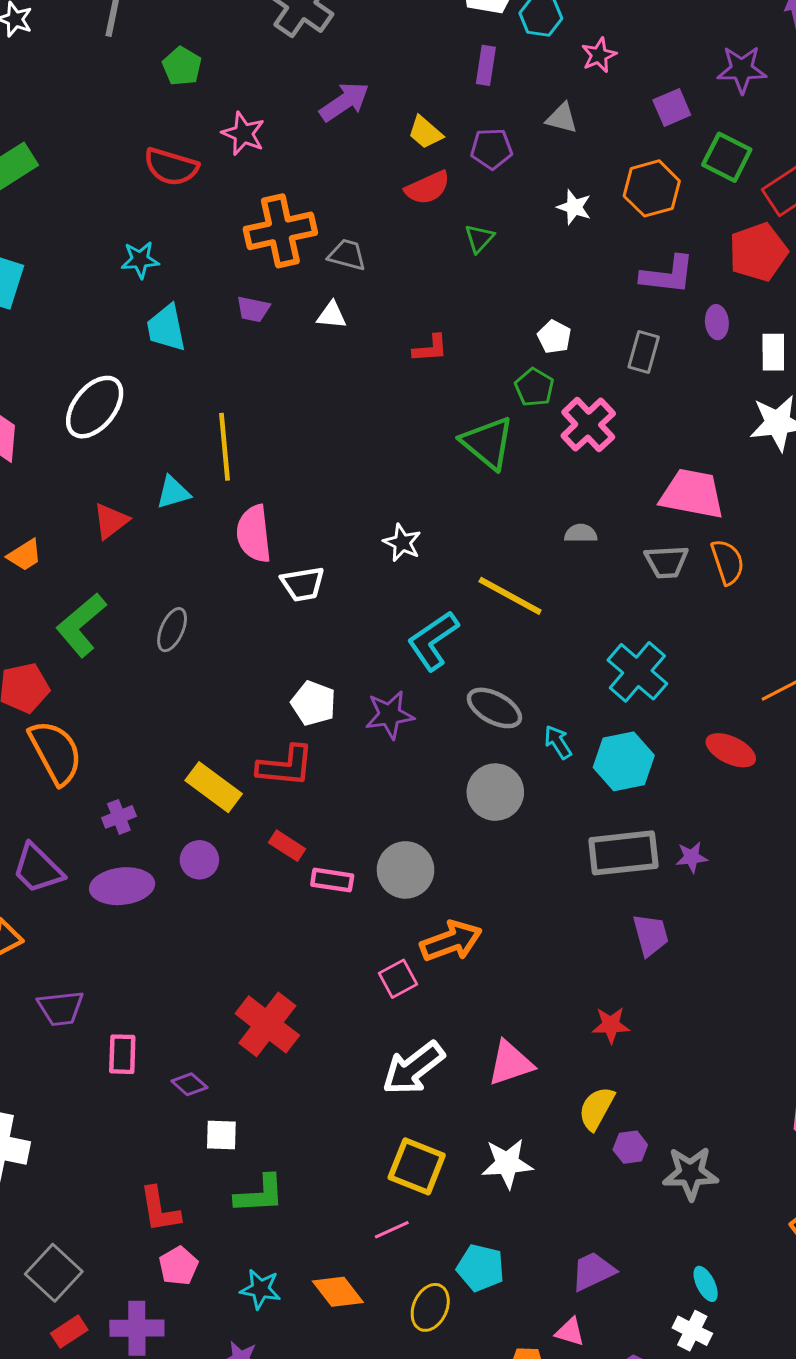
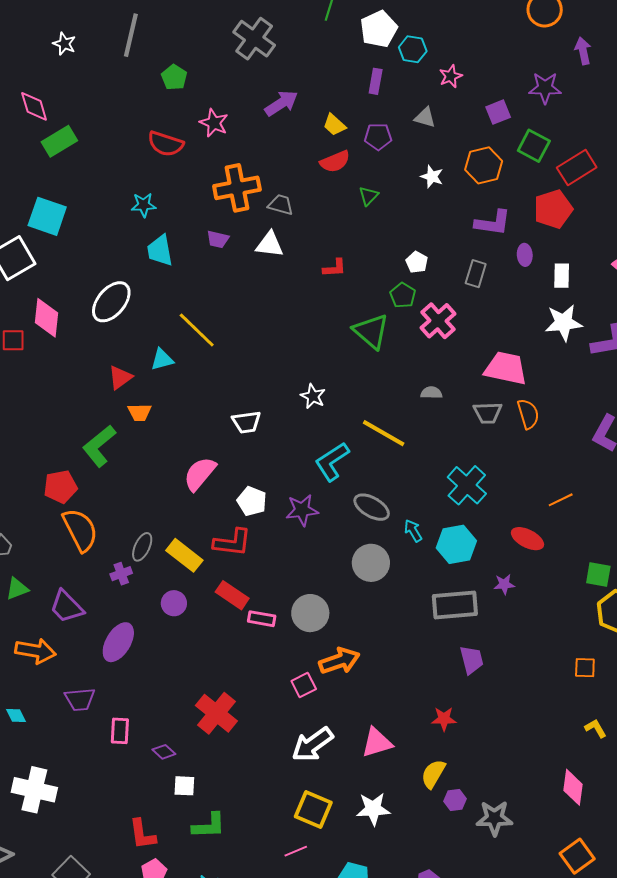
white triangle: (332, 315) -> (270, 244), size x1.4
yellow line: (224, 447) -> (197, 330), turned -42
pink semicircle: (254, 534) -> (200, 474), moved, turned 45
orange trapezoid: (25, 555) -> (140, 412), moved, turned 30
gray ellipse: (172, 630) -> (142, 547), moved
red rectangle: (287, 846) -> (232, 595), size x1.4
purple star: (691, 857) -> (504, 584), moved
purple ellipse: (122, 886) -> (118, 642), moved, turned -54

